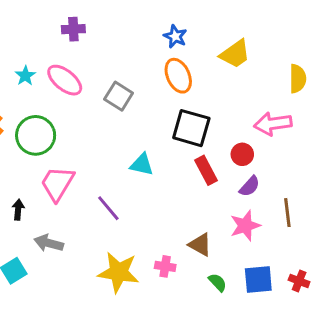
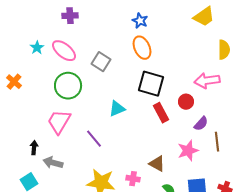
yellow trapezoid: (235, 54) -> (204, 17), moved
green circle: (36, 135) -> (68, 86), moved
cyan triangle: (142, 164) -> (117, 109), turned -36
purple semicircle: (250, 186) -> (201, 124), moved
black arrow: (18, 210) -> (34, 148), moved

